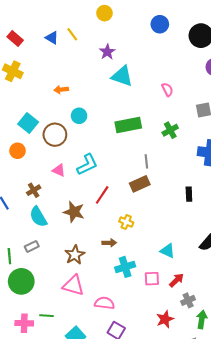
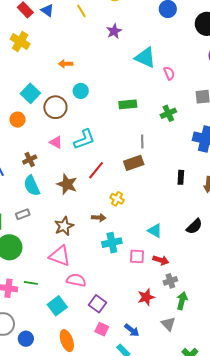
blue triangle: (52, 38) -> (47, 10), moved
cyan triangle: (122, 76) -> (145, 57), moved
green rectangle: (128, 125) -> (128, 104), size x0.7
red arrow: (176, 280) -> (161, 260), turned 56
pink semicircle: (104, 303) -> (76, 280), moved

